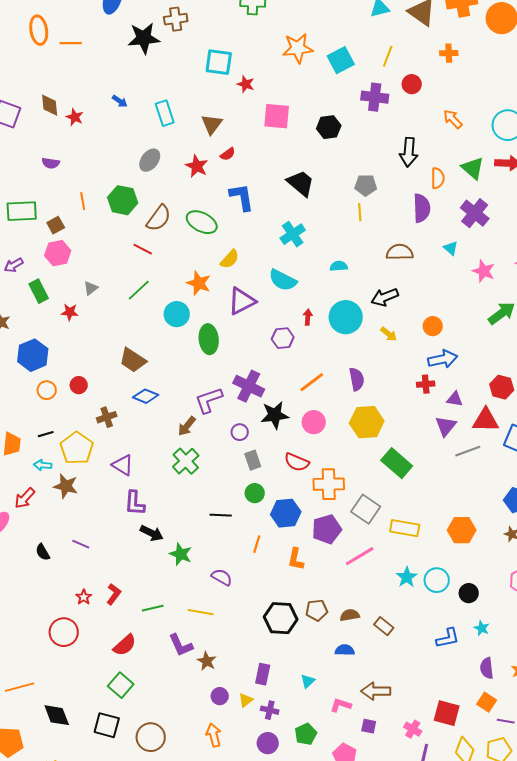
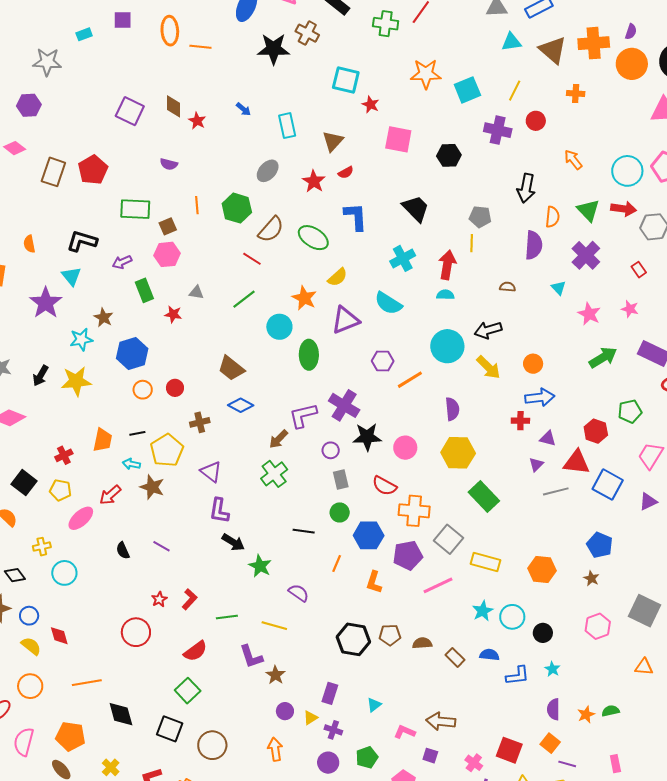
brown cross: (176, 19) -> (307, 33), turned 30
brown semicircle: (400, 252) -> (507, 287), size x0.6
gray triangle: (91, 288) -> (196, 292), turned 42
red arrow: (308, 317) -> (447, 265), moved, size x1.8
yellow arrow: (389, 334) -> (488, 367), size x1.5
orange line: (312, 382) -> (410, 380), moved
purple triangle: (446, 426) -> (536, 464), size x0.7
blue semicircle: (345, 650) -> (489, 655), moved

